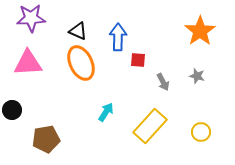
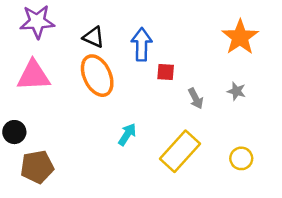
brown pentagon: (46, 139) -> (37, 167), moved

